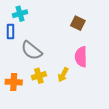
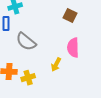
yellow cross: (39, 76) -> (28, 78), moved

